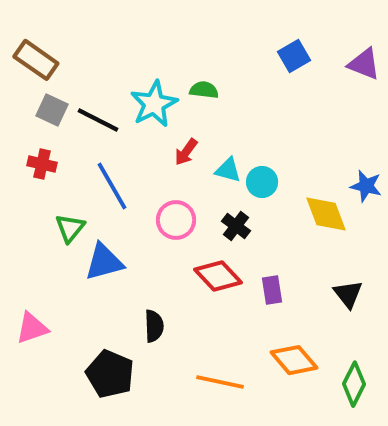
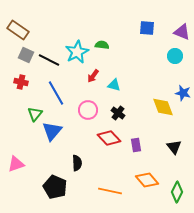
blue square: (294, 56) -> (147, 28), turned 35
cyan circle: (262, 182) -> (175, 56), moved
blue triangle: (104, 262) -> (52, 131), turned -35

